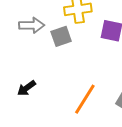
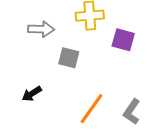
gray square: (61, 36) -> (69, 58), moved, turned 30

